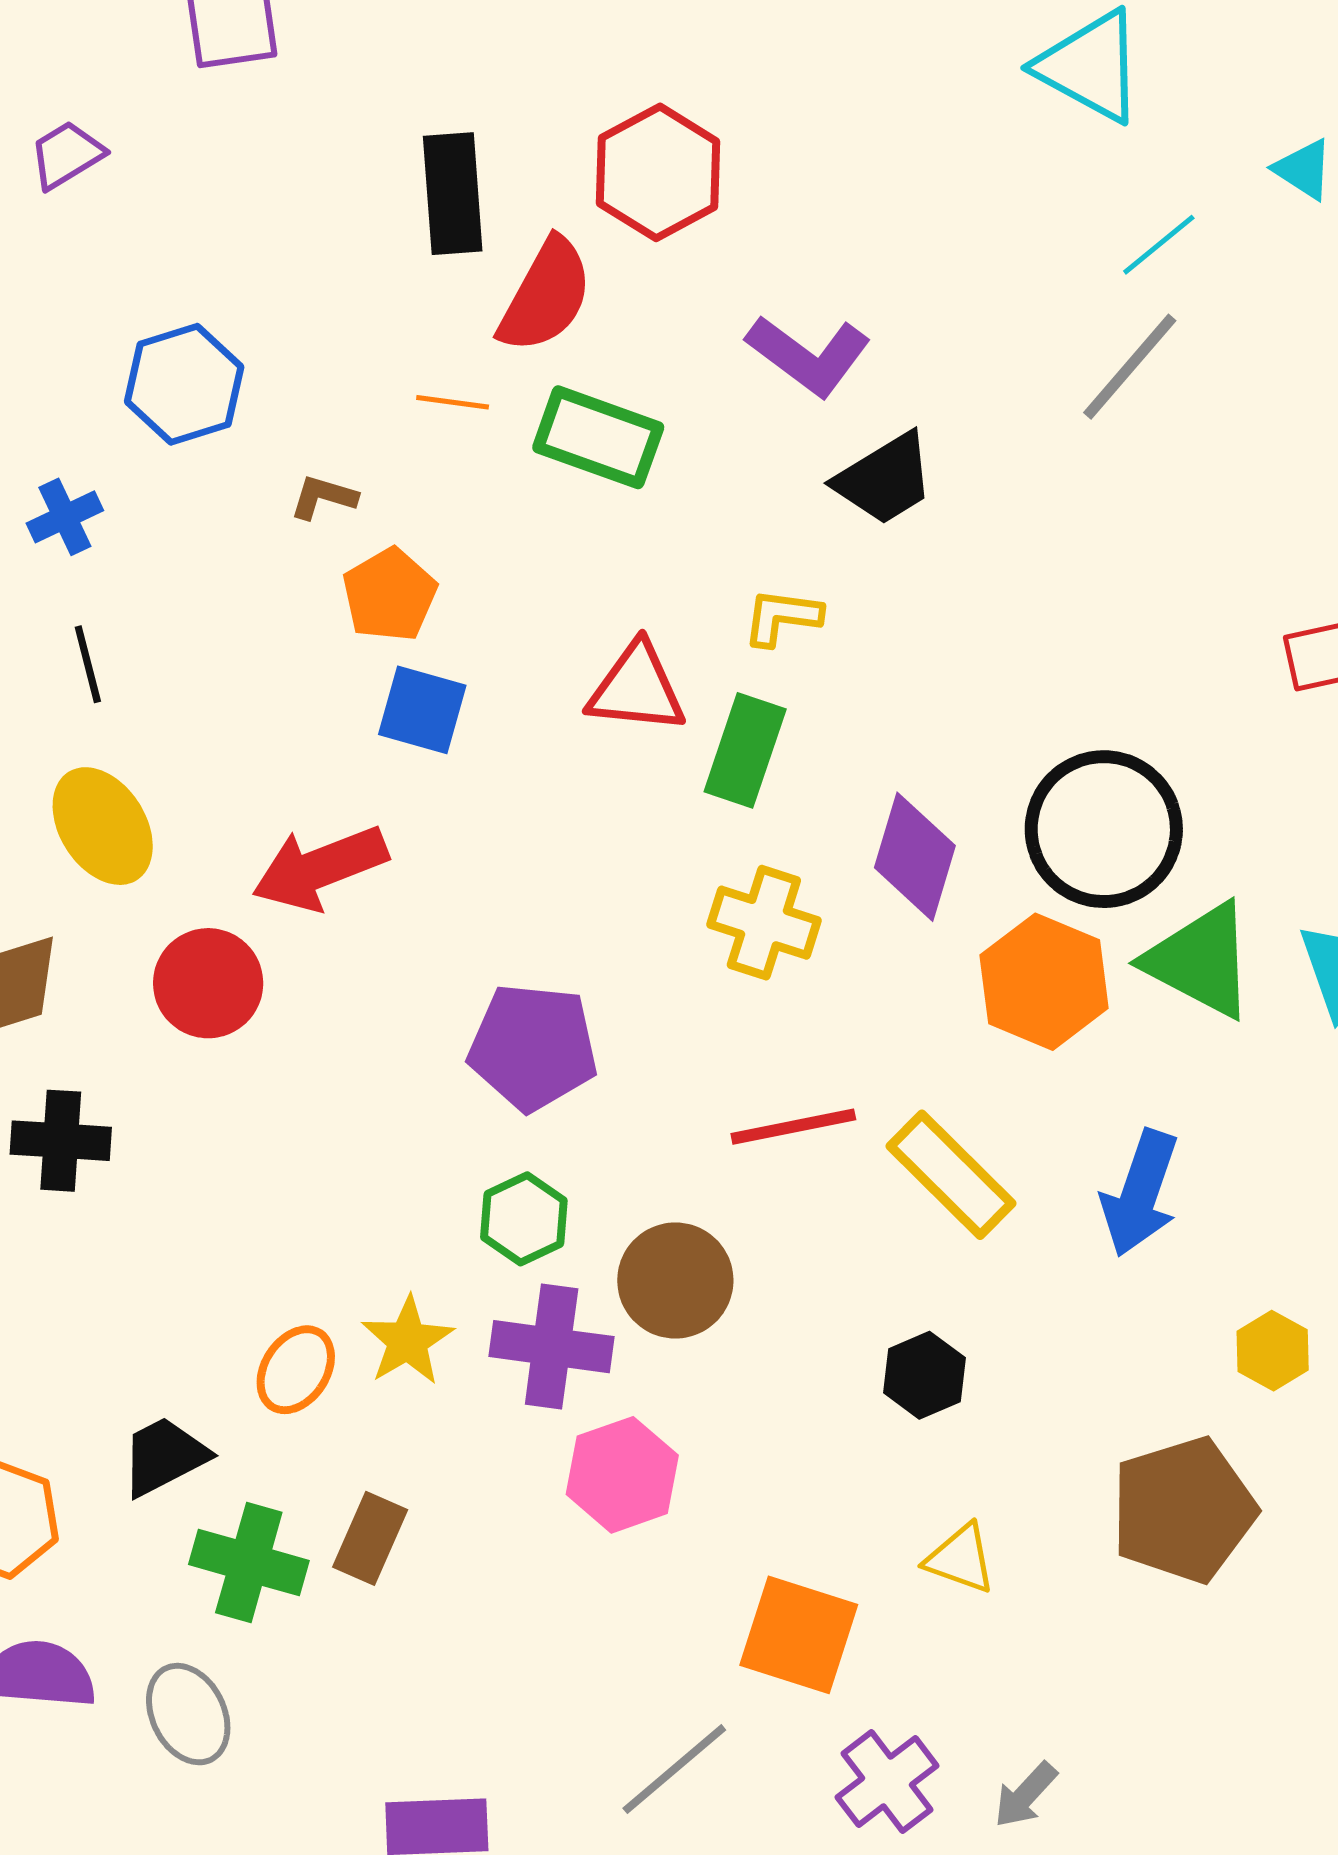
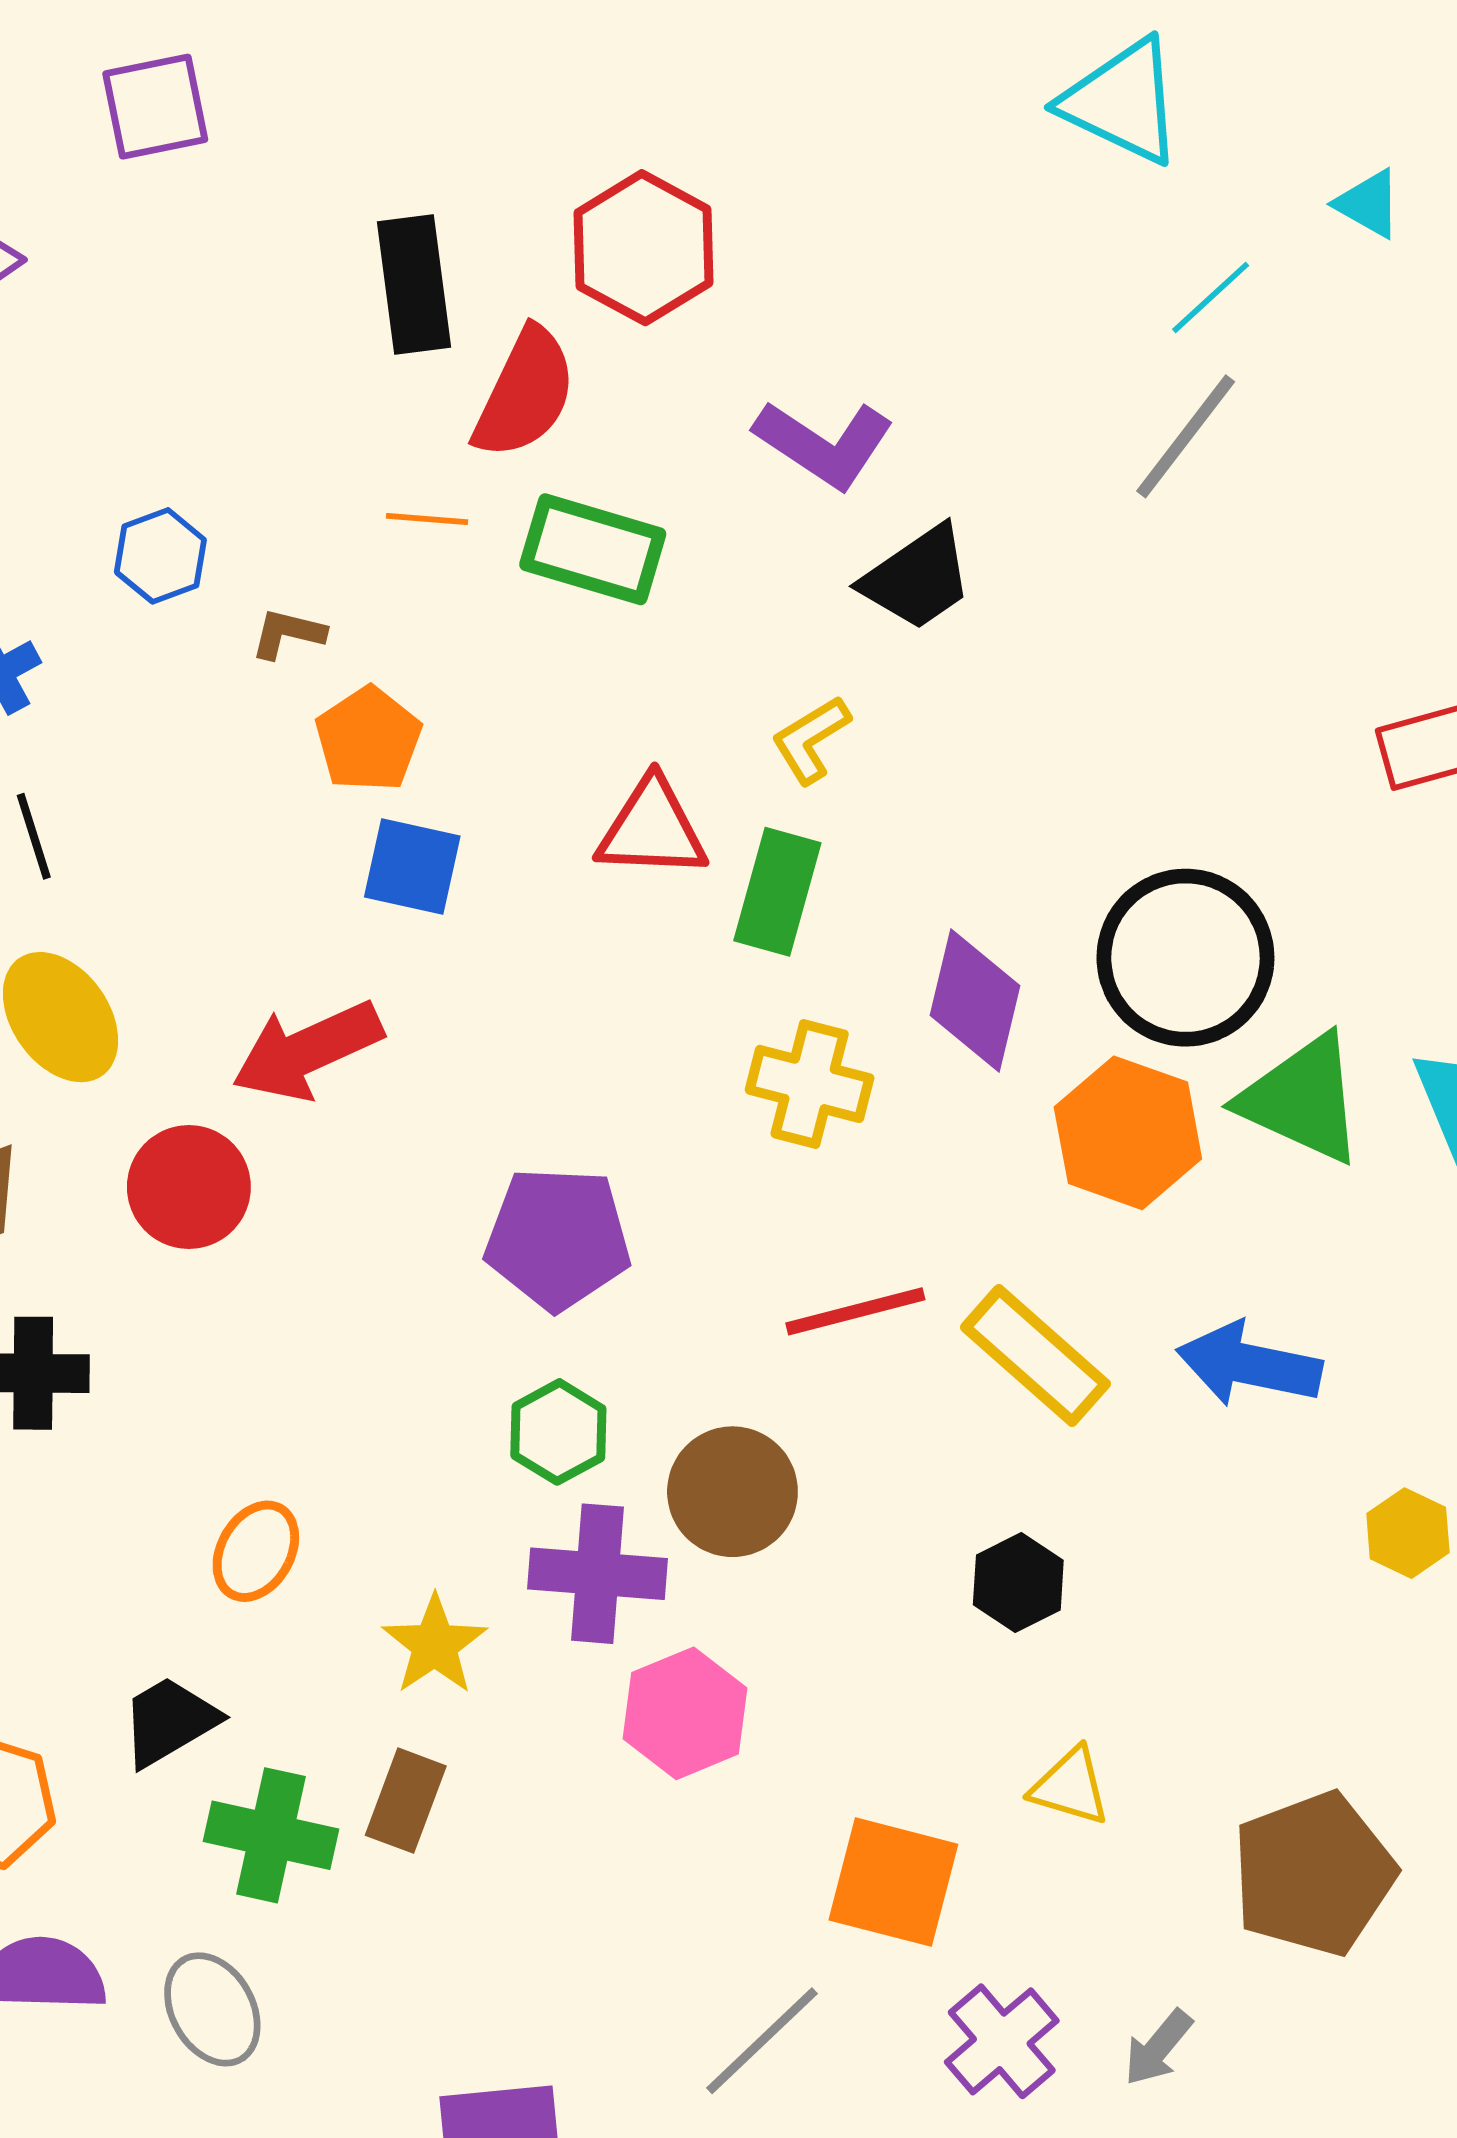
blue hexagon: (184, 384) -> (160, 556), moved, size x0.7
yellow L-shape: (782, 617) -> (811, 740), turned -36
blue arrow: (1140, 1193) -> (1249, 1365), turned 86
yellow star: (408, 1341) -> (435, 1645), moved
orange ellipse: (296, 1370) -> (256, 1551), moved
brown pentagon: (1183, 1510) -> (1313, 1874), moved

